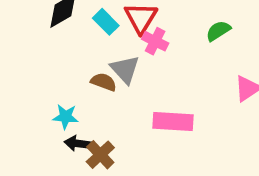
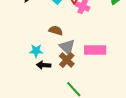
gray triangle: (125, 69) -> (67, 47), moved
brown cross: (100, 155) -> (67, 60), moved

